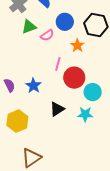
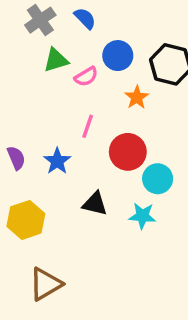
pink line: (58, 64) -> (88, 126), moved
black triangle: (57, 109) -> (95, 204), turned 42

